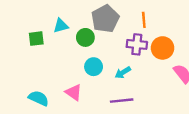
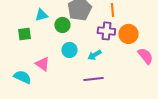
green square: (36, 39) -> (24, 34), moved
pink triangle: (74, 92) -> (42, 64), moved

